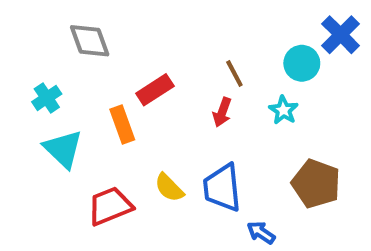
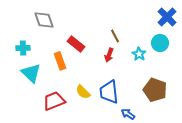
cyan circle: (302, 63) -> (160, 43), moved
red rectangle: (155, 90) -> (76, 44), turned 72
cyan cross: (47, 98) -> (23, 48), turned 32

